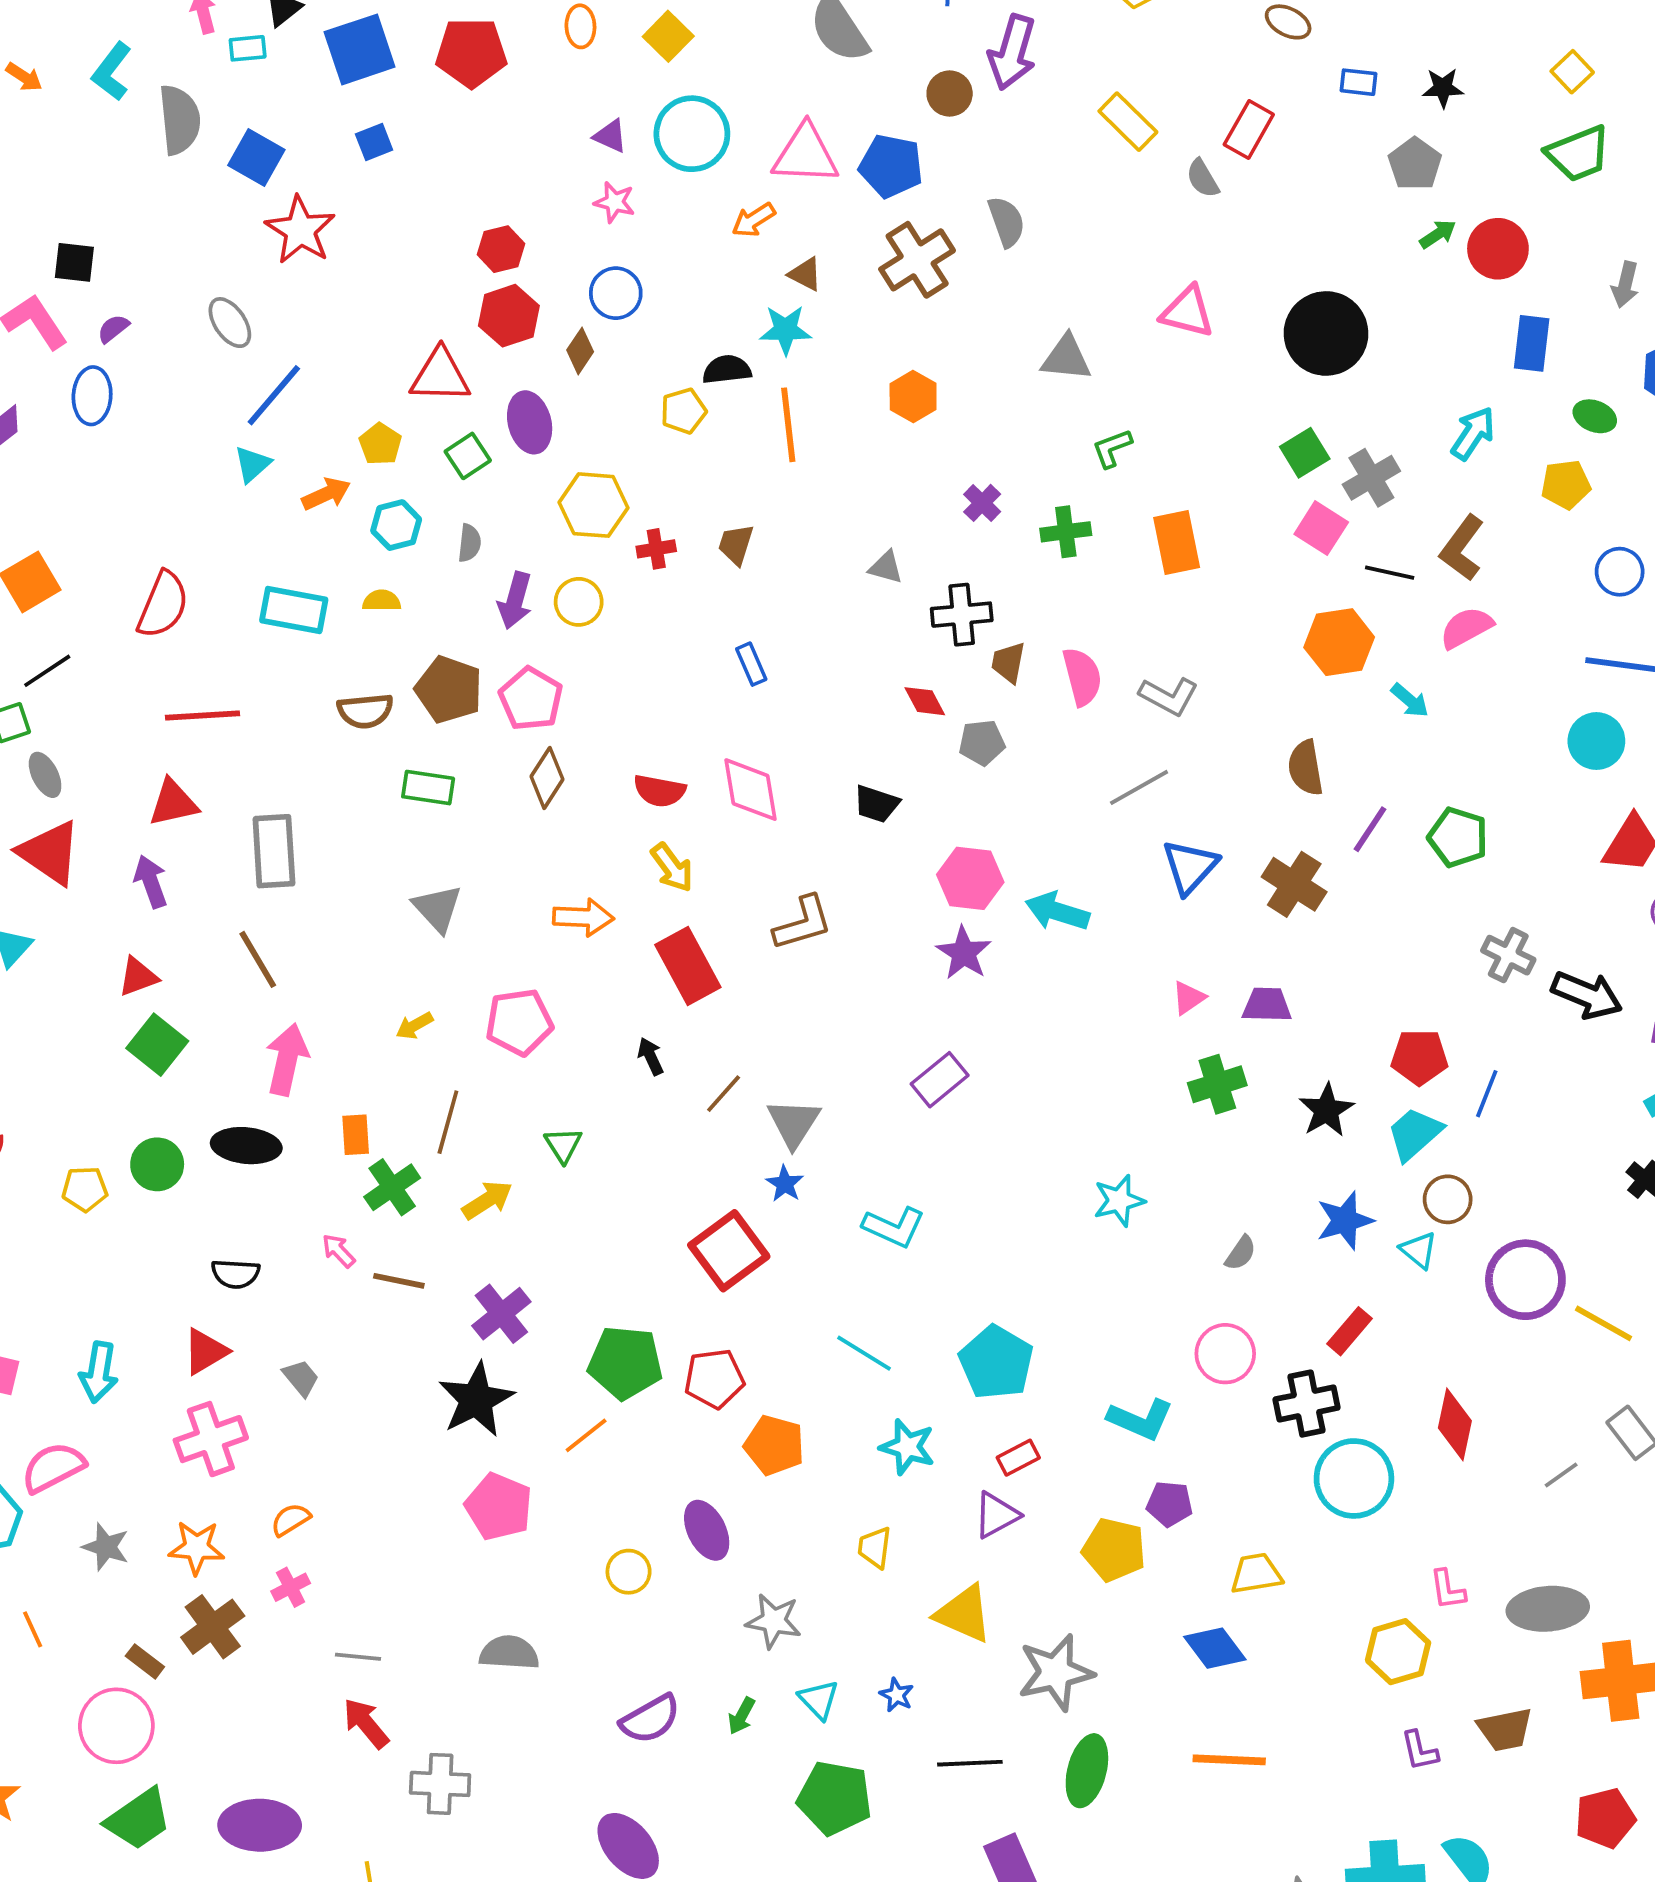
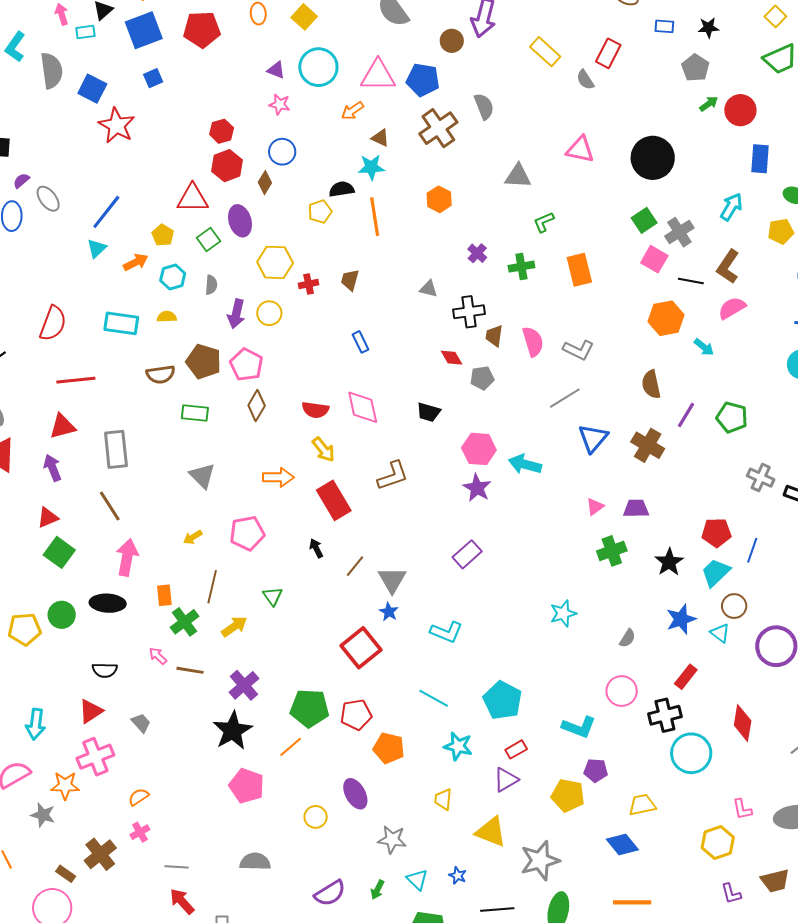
gray ellipse: (230, 323) -> (48, 199), moved
yellow pentagon: (85, 1189) -> (25, 629), size x1.4
orange star: (197, 1548) -> (65, 786), moved

